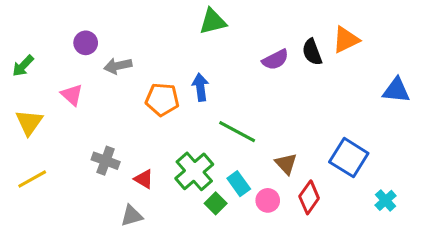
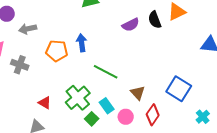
gray cross: (106, 161) -> (20, 65), moved

